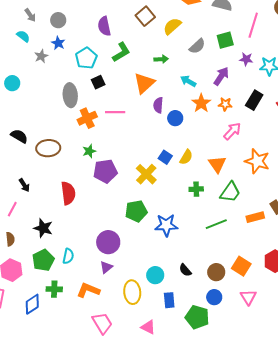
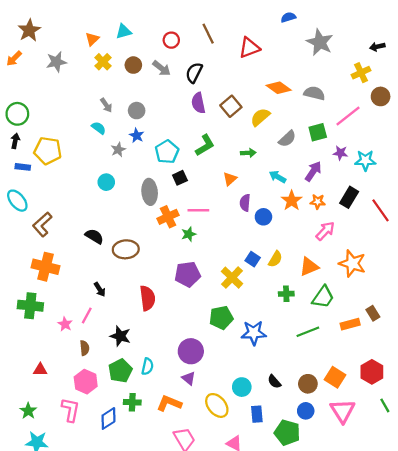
pink line: (253, 25) -> (348, 116), turned 35
purple semicircle: (104, 26) -> (198, 103), moved
cyan circle: (12, 83) -> (106, 182), moved
orange triangle: (144, 83) -> (230, 179), size x0.6
green star: (89, 151) -> (189, 234), moved
orange triangle: (217, 164) -> (309, 267), turned 42
purple triangle: (106, 267) -> (189, 378), turned -40
yellow ellipse: (132, 292) -> (217, 405), turned -35
pink triangle: (248, 297) -> (343, 411), size x1.4

